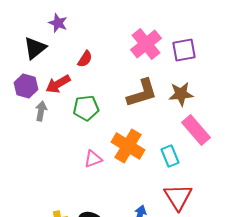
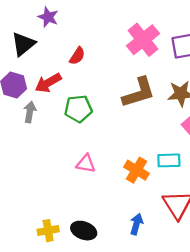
orange cross: (128, 146) -> (137, 170), moved, size x0.7
cyan rectangle: (170, 156) -> (169, 160), turned -70
pink triangle: (93, 159) -> (86, 164), turned 30

